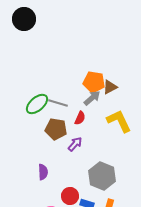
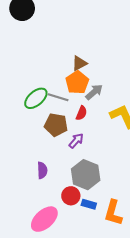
orange pentagon: (94, 82) -> (77, 82), moved, turned 30
brown triangle: (110, 87) -> (79, 63), moved
gray hexagon: (102, 176) -> (86, 175), moved

